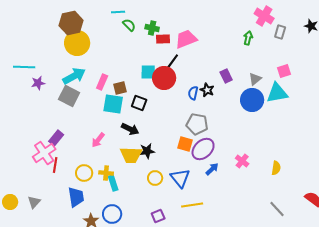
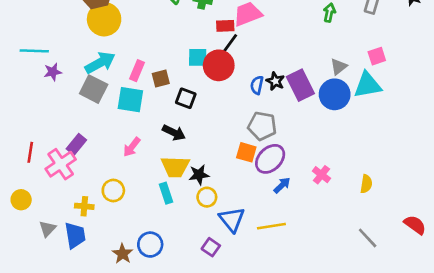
red rectangle: (163, 39) -> (225, 26), moved
purple rectangle: (226, 76) -> (300, 85), moved, size x1.6
cyan square: (113, 104) -> (130, 100), moved
black star: (147, 151) -> (199, 175), moved
red line: (55, 165) -> (30, 152), moved
yellow cross: (106, 173) -> (84, 206), moved
blue triangle: (180, 178) -> (232, 219), moved
cyan rectangle: (113, 183) -> (166, 193), moved
blue trapezoid: (76, 197) -> (75, 235), moved
yellow circle: (10, 202) -> (21, 200), moved
yellow line: (192, 205) -> (271, 226), moved
purple square: (158, 216) -> (211, 247), turned -32

